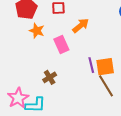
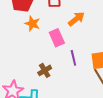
purple line: (91, 65) -> (73, 58), moved

